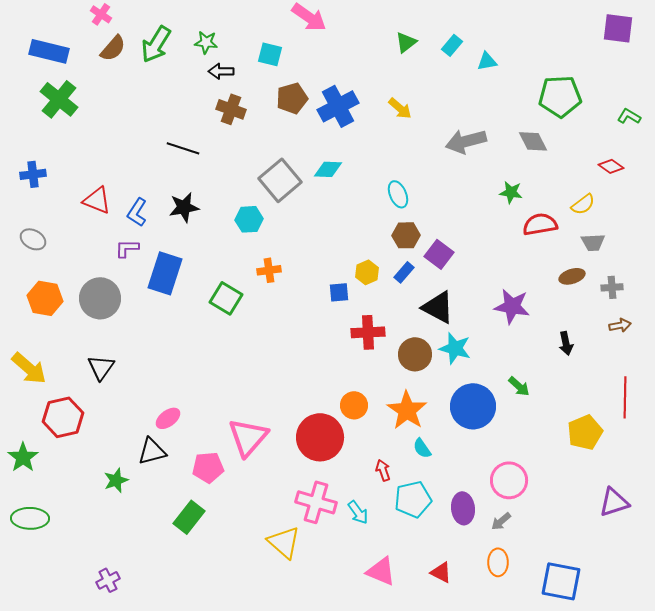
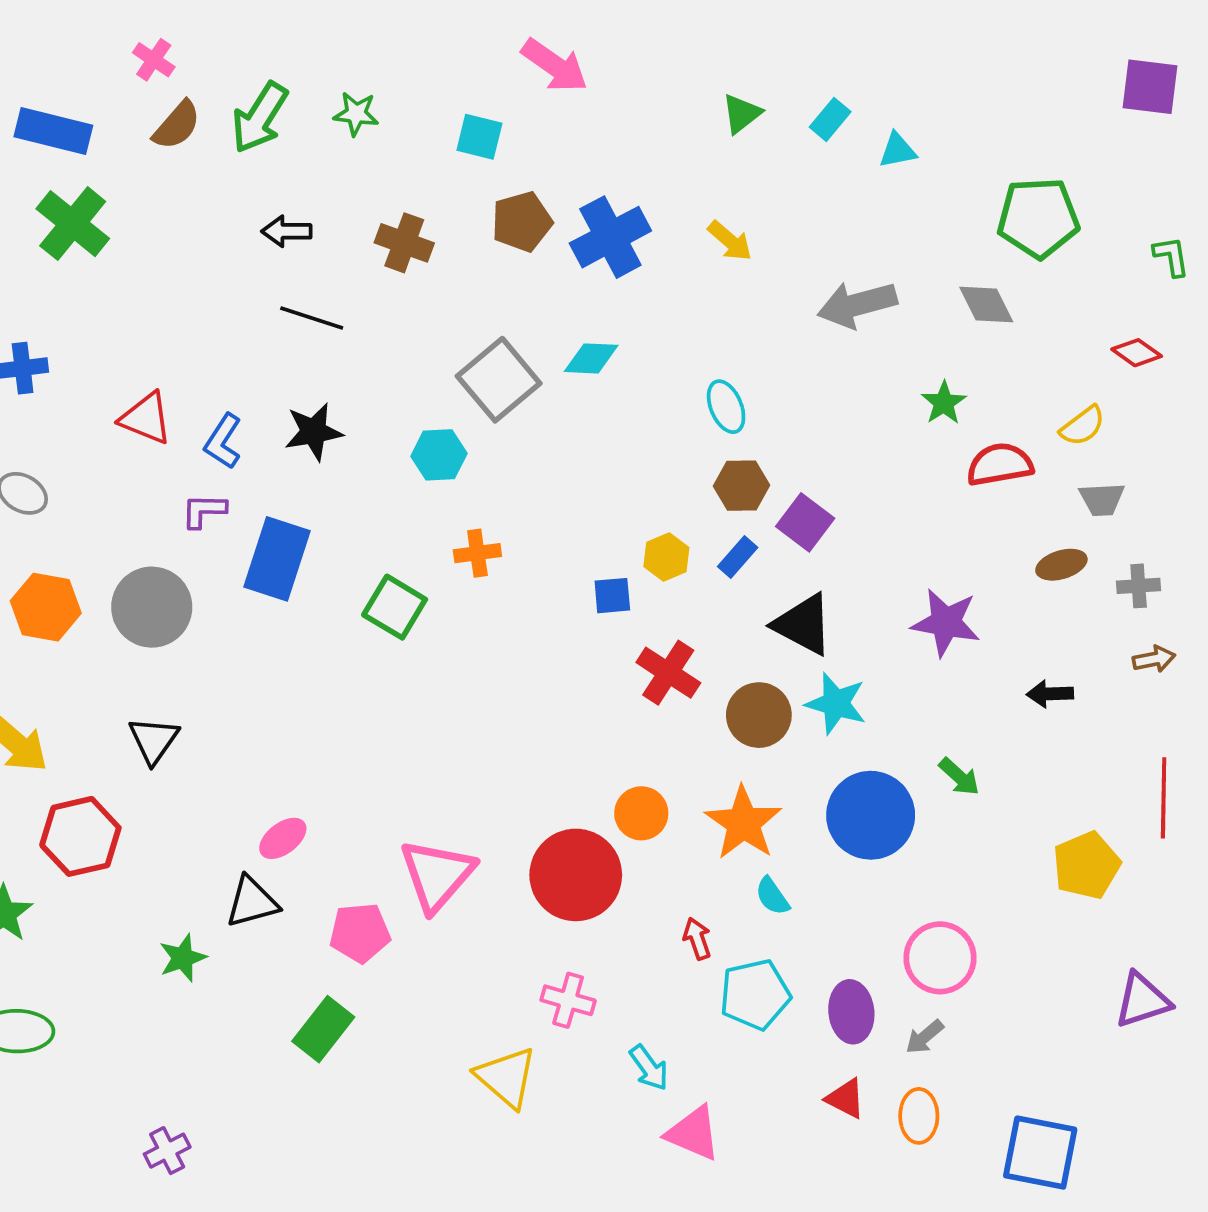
black arrow: (221, 71) -> (287, 231), moved
green L-shape: (629, 116) -> (1171, 256), turned 50
green star: (511, 192) -> (944, 403), turned 30
red cross: (368, 332) -> (668, 673), turned 36
black arrow: (566, 343) -> (1050, 694), turned 100
pink cross: (316, 502) -> (568, 1000), size x0.7
cyan arrow: (358, 512) -> (649, 1068), moved
red triangle: (441, 572) -> (846, 1099), moved

